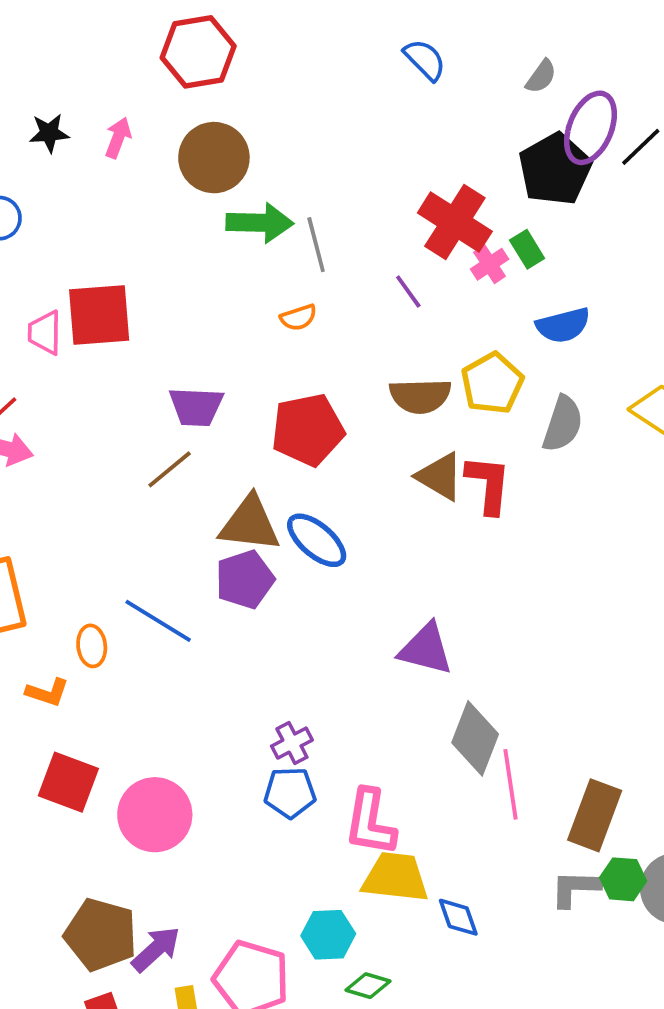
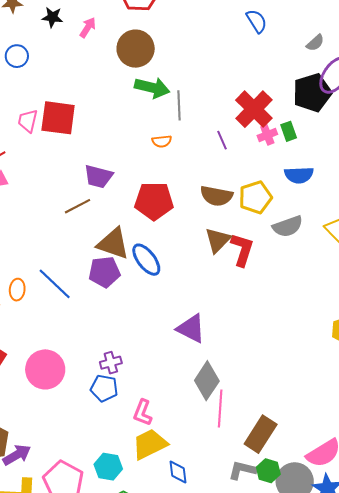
gray semicircle: (563, 424) -> (288, 226), turned 40
brown triangle: (440, 476) -> (218, 240), turned 32
pink circle: (155, 815) -> (45, 369), moved
pink L-shape: (370, 822) -> (143, 413), size x0.7
yellow trapezoid: (395, 877) -> (150, 444), turned -45

